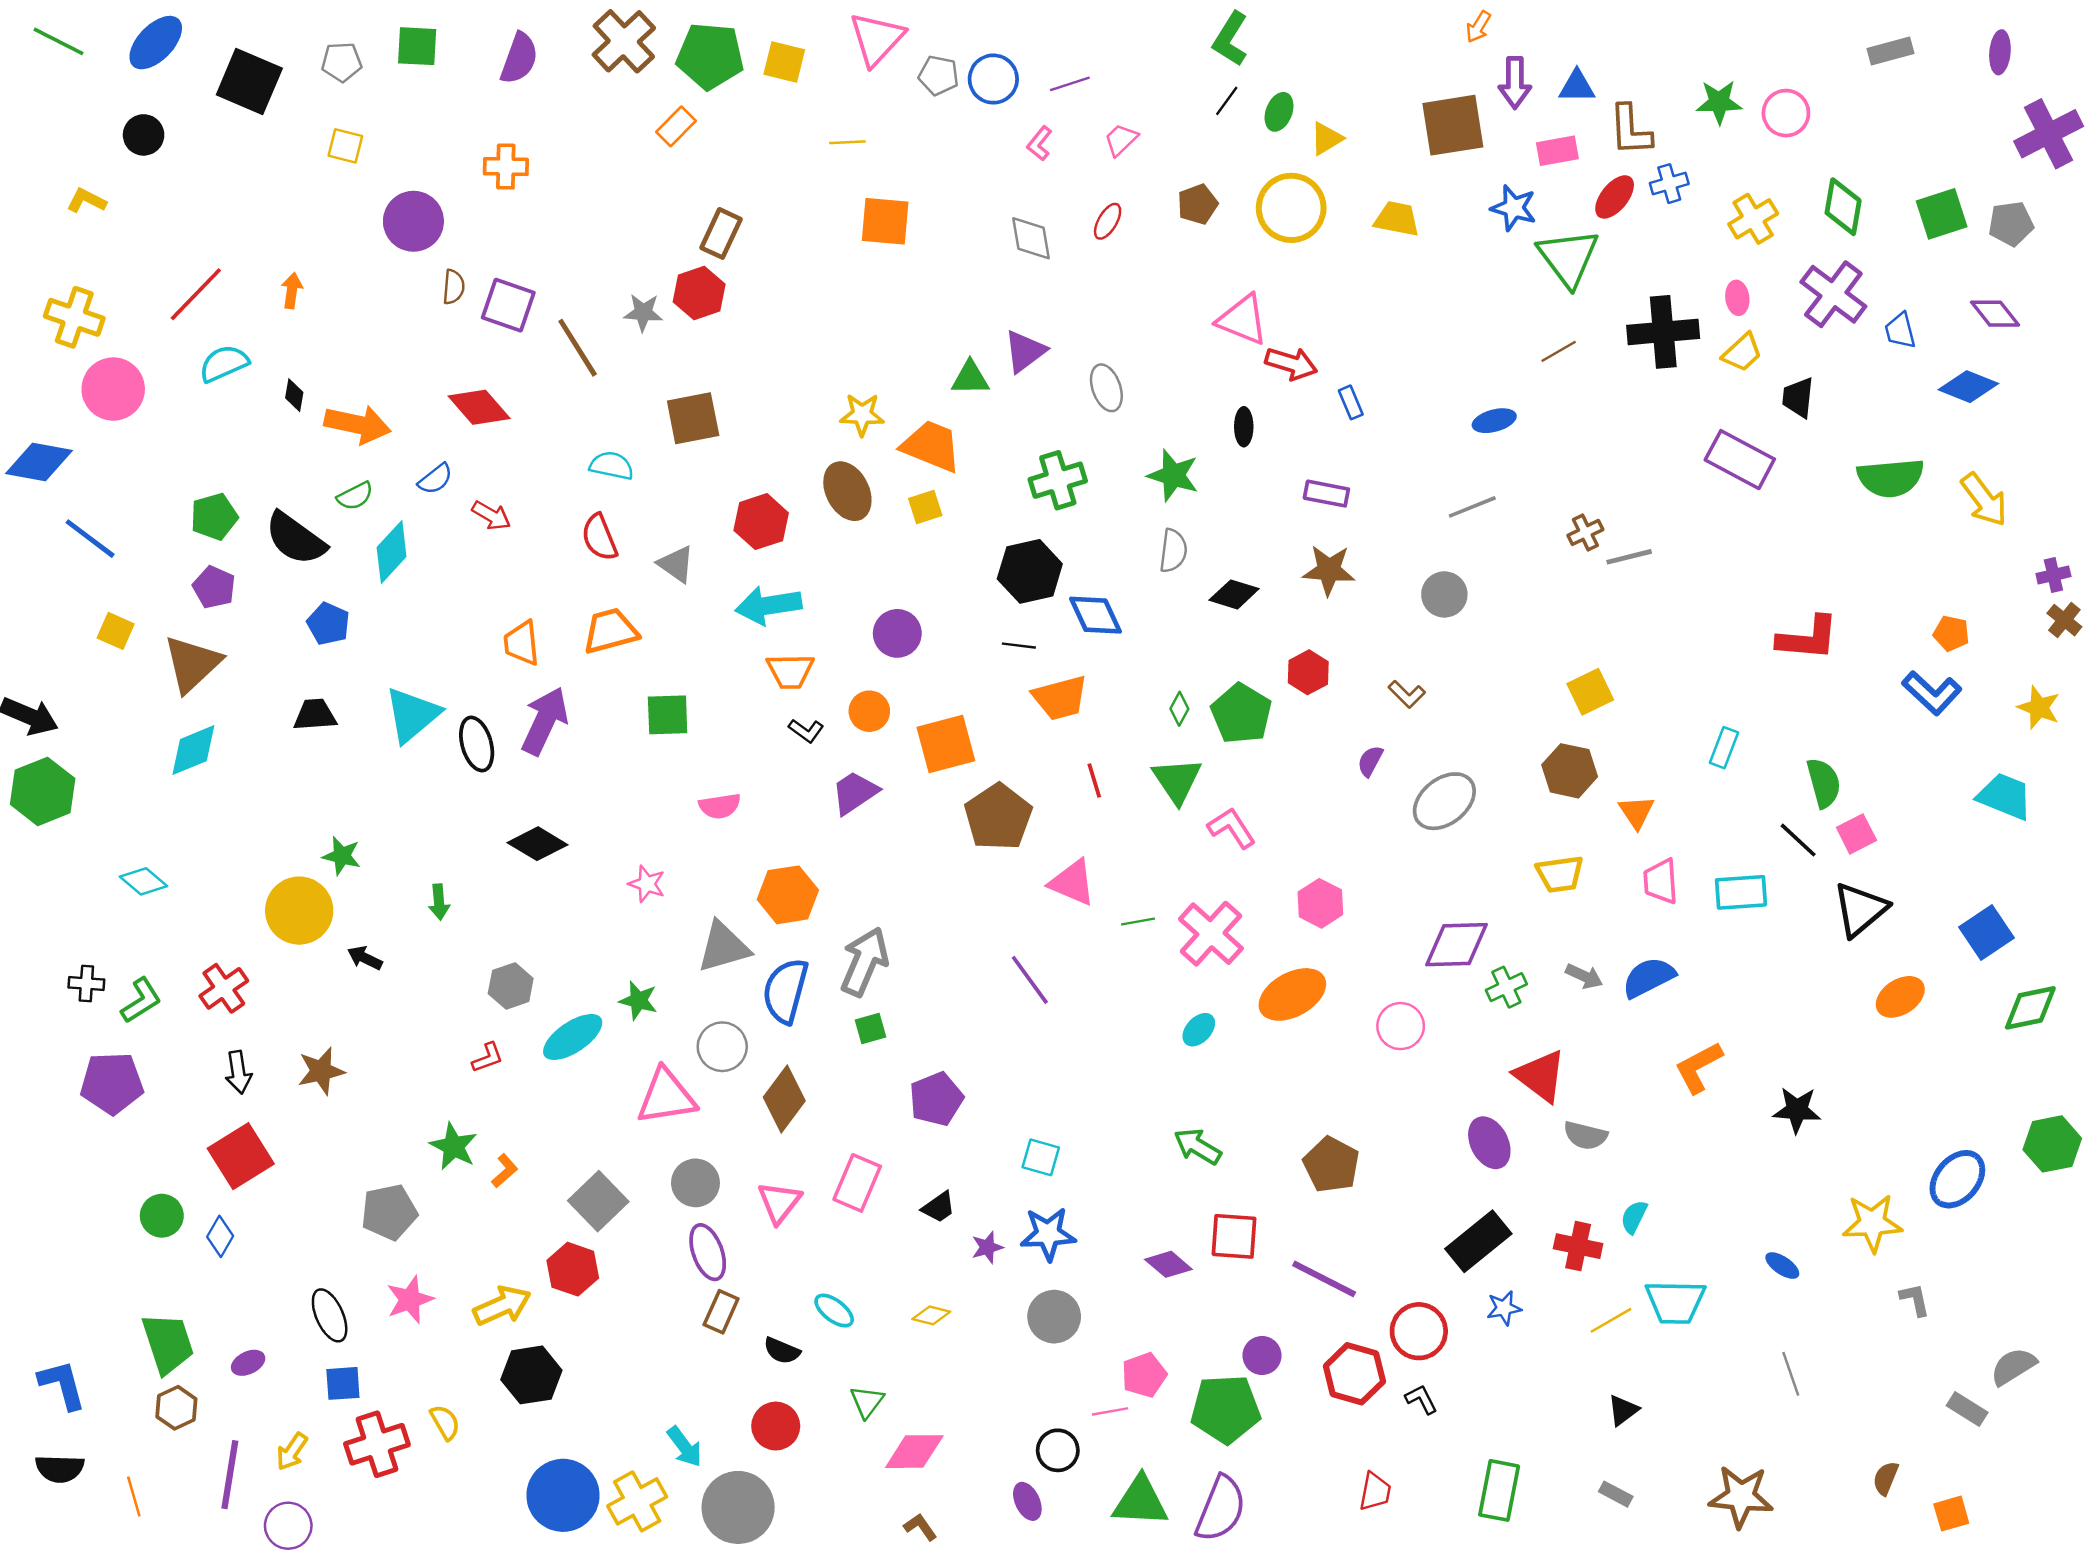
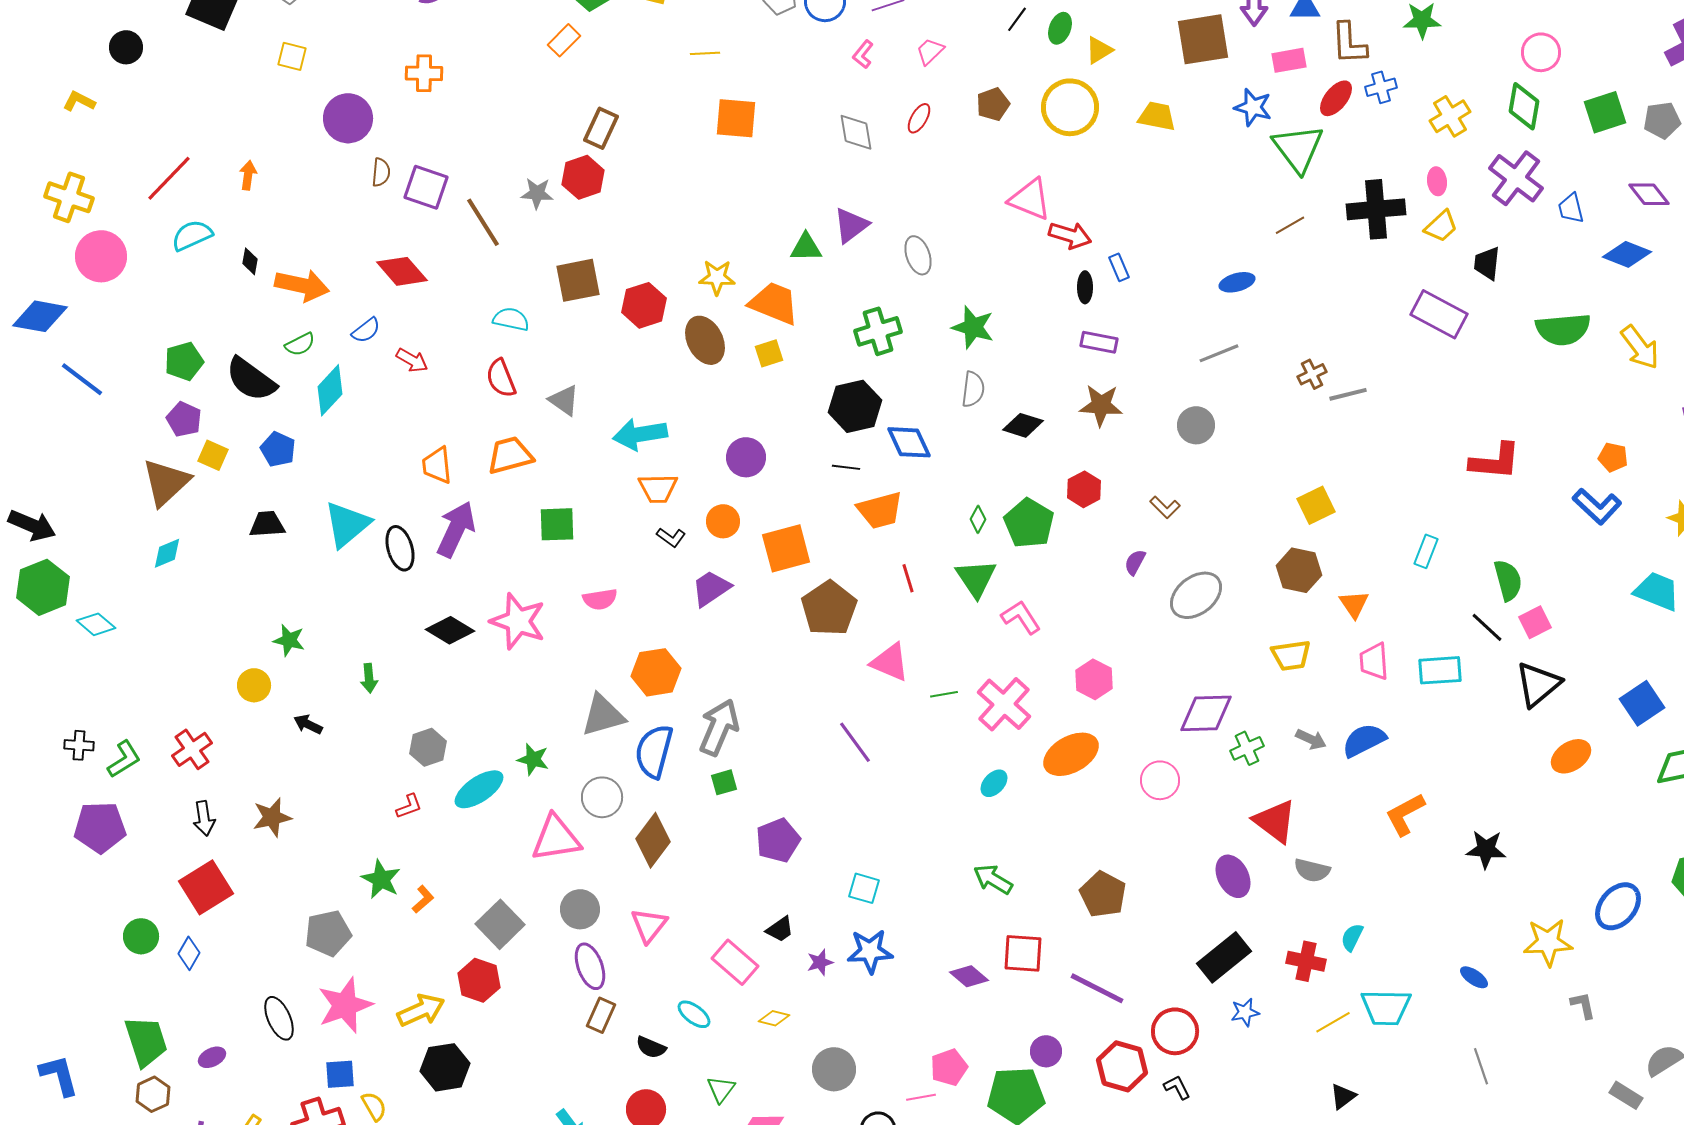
pink circle: (1786, 113) -> (1541, 52), moved
black ellipse: (1244, 427) -> (1085, 287), moved
red hexagon: (761, 522) -> (644, 305), moved
yellow square: (116, 631) -> (213, 455), moved
cyan diamond: (193, 750) -> (167, 553), size x0.7
cyan diamond: (144, 881) -> (96, 624), moved
pink star: (647, 884) -> (518, 621), moved, size x1.8
yellow circle: (299, 911) -> (254, 685), size x0.6
pink rectangle: (857, 1183) -> (735, 962), moved, turned -72
pink star: (410, 1300) -> (345, 1005), size x1.4
gray circle: (1054, 1317) -> (834, 1069), moved
blue square: (343, 1383) -> (340, 1074), moved

